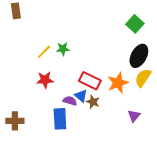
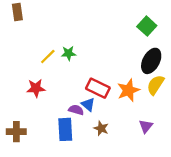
red star: (45, 80) -> (36, 88), moved
brown star: (93, 102) -> (101, 128), moved

